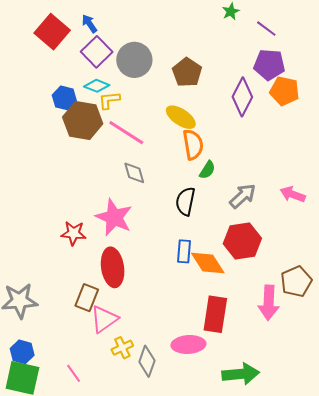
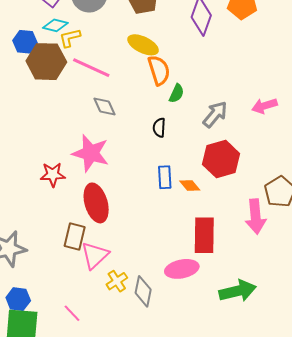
pink arrow: (293, 194) -> (264, 106), turned -30
black semicircle: (185, 201) -> (159, 128), size x0.7
orange diamond: (208, 263) -> (190, 186), size x0.6

